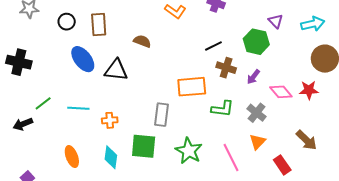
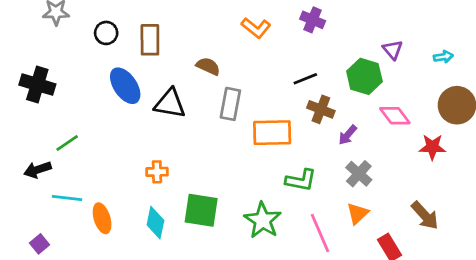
cyan arrow: (313, 24) -> (443, 57), size x0.6
purple arrow: (253, 77) -> (348, 135), moved
pink diamond: (281, 92) -> (395, 116), moved
cyan line: (78, 108) -> (67, 198), moved
green L-shape: (222, 109) -> (301, 180), moved
gray rectangle: (162, 115) -> (230, 104), moved

